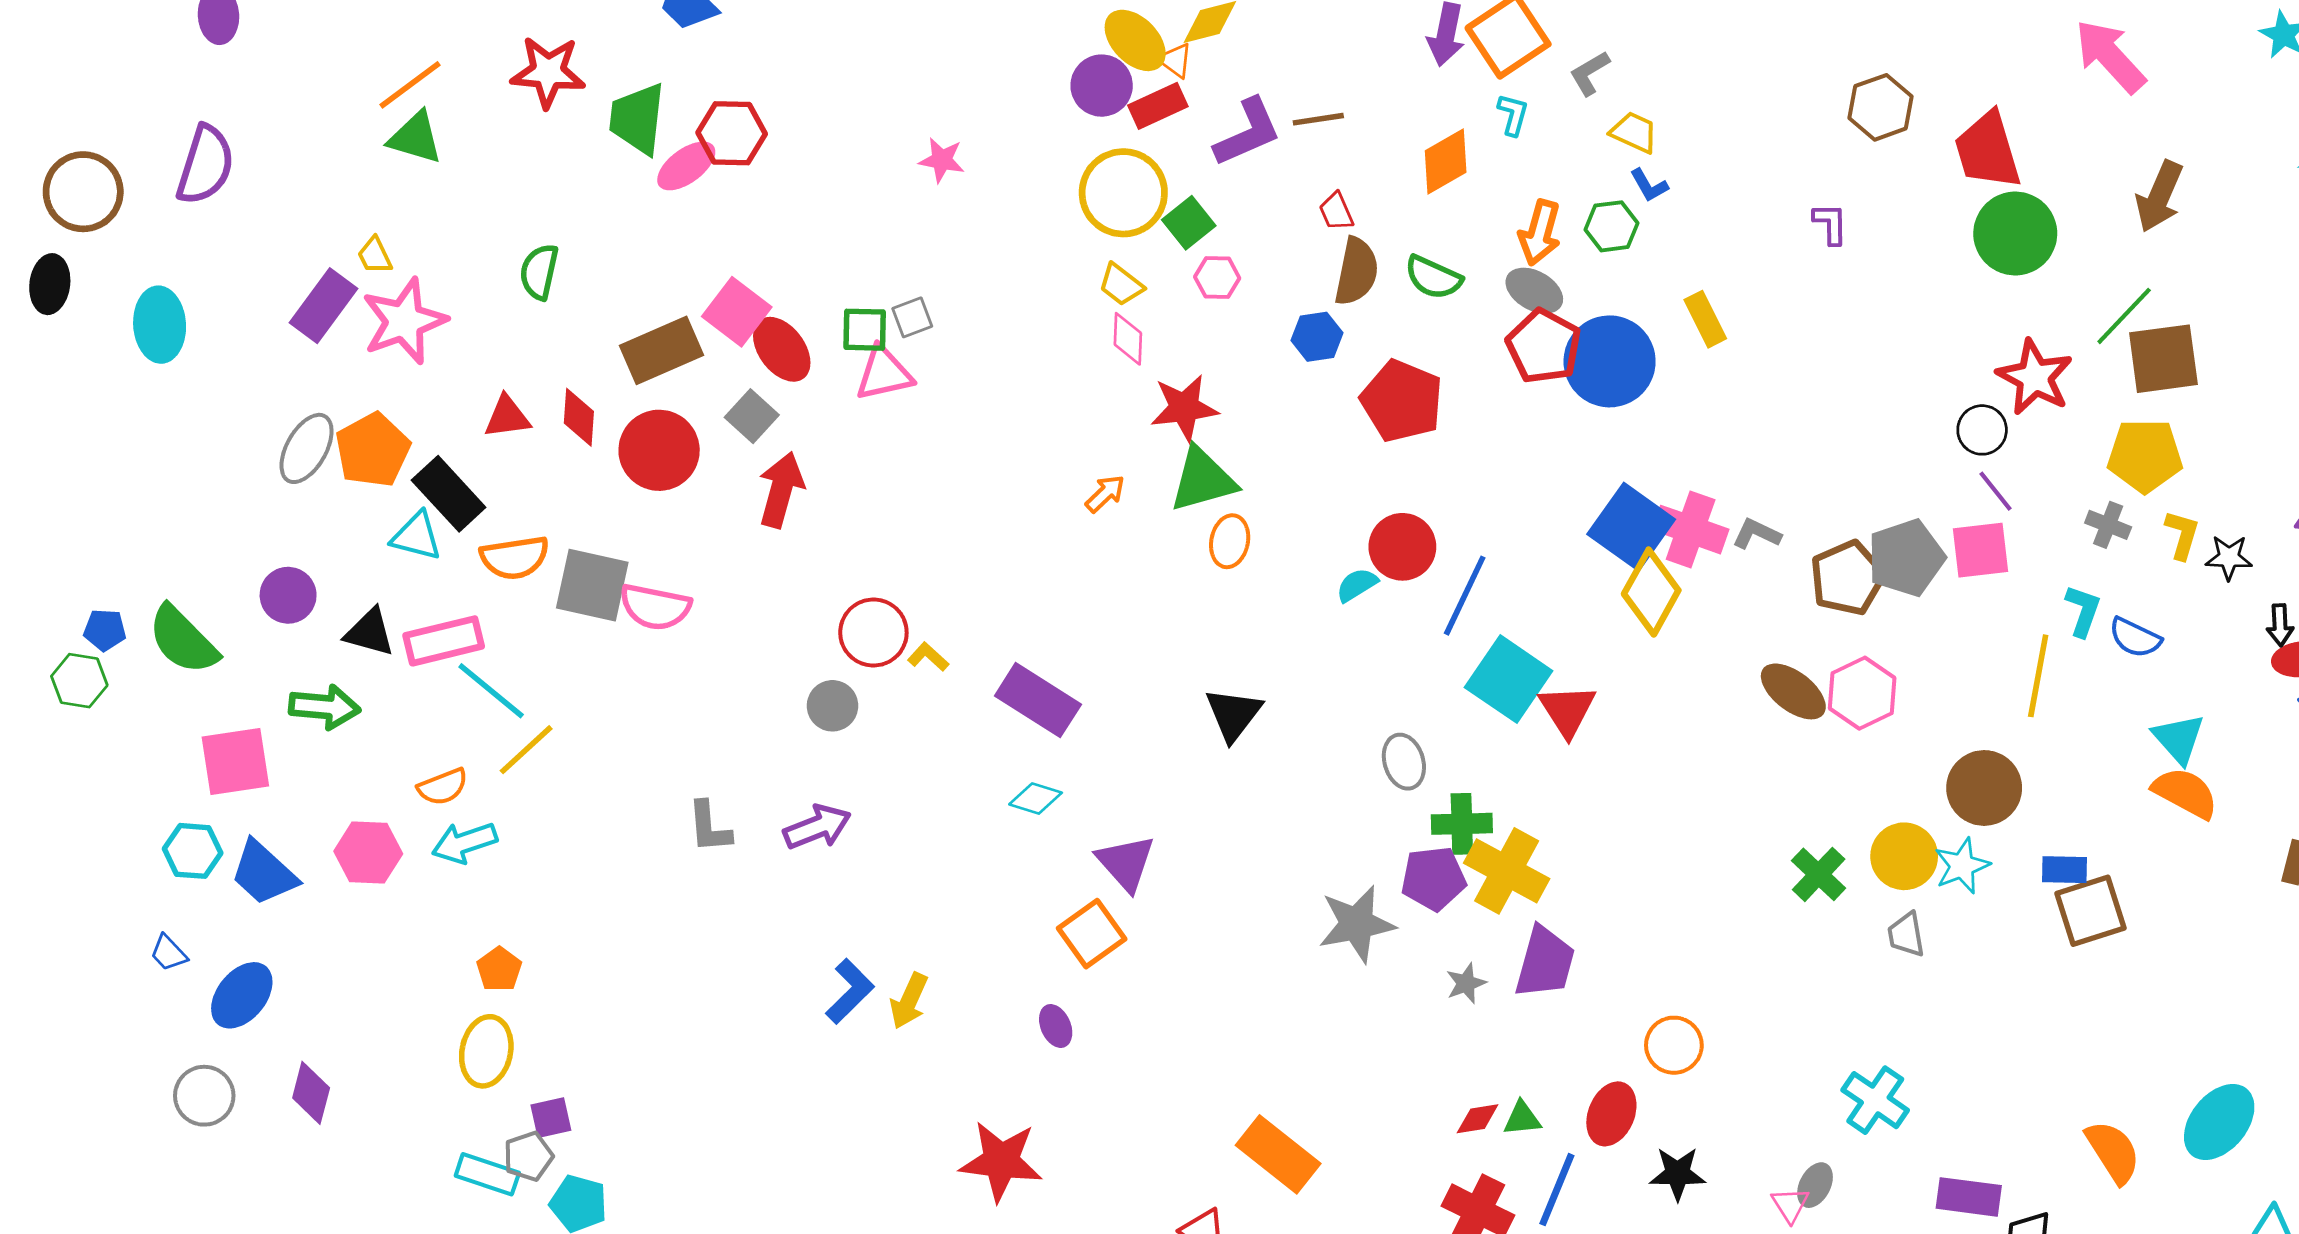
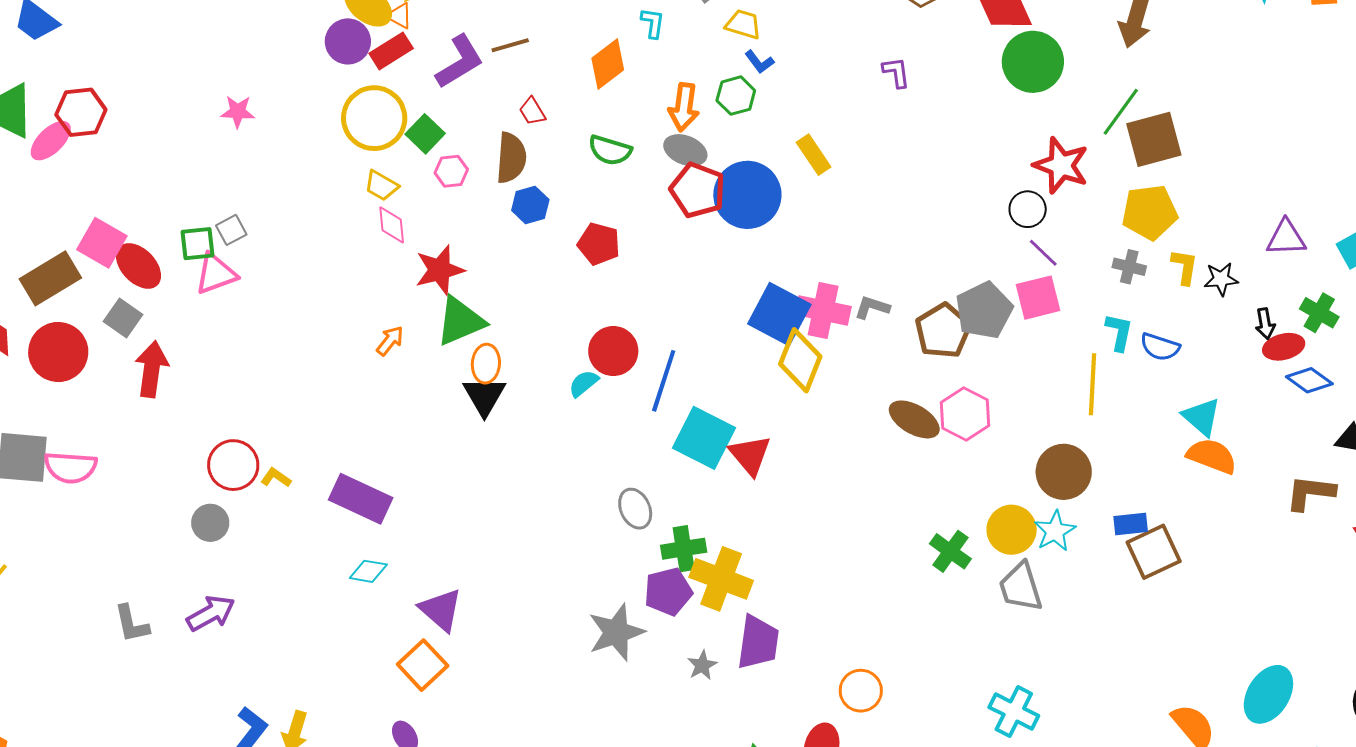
brown semicircle: (1356, 271) -> (511, 158), moved
red pentagon: (1402, 401) -> (599, 244), size x0.7
black triangle: (1233, 714) -> (484, 396), moved
gray trapezoid: (1906, 935) -> (1021, 587), size x1.5

